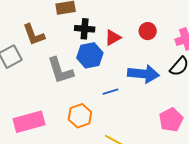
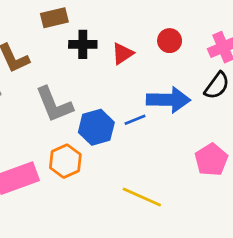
blue hexagon: (90, 55) -> (96, 127), moved
blue line: (110, 92) -> (135, 120), moved
orange hexagon: (80, 116) -> (65, 161), moved

